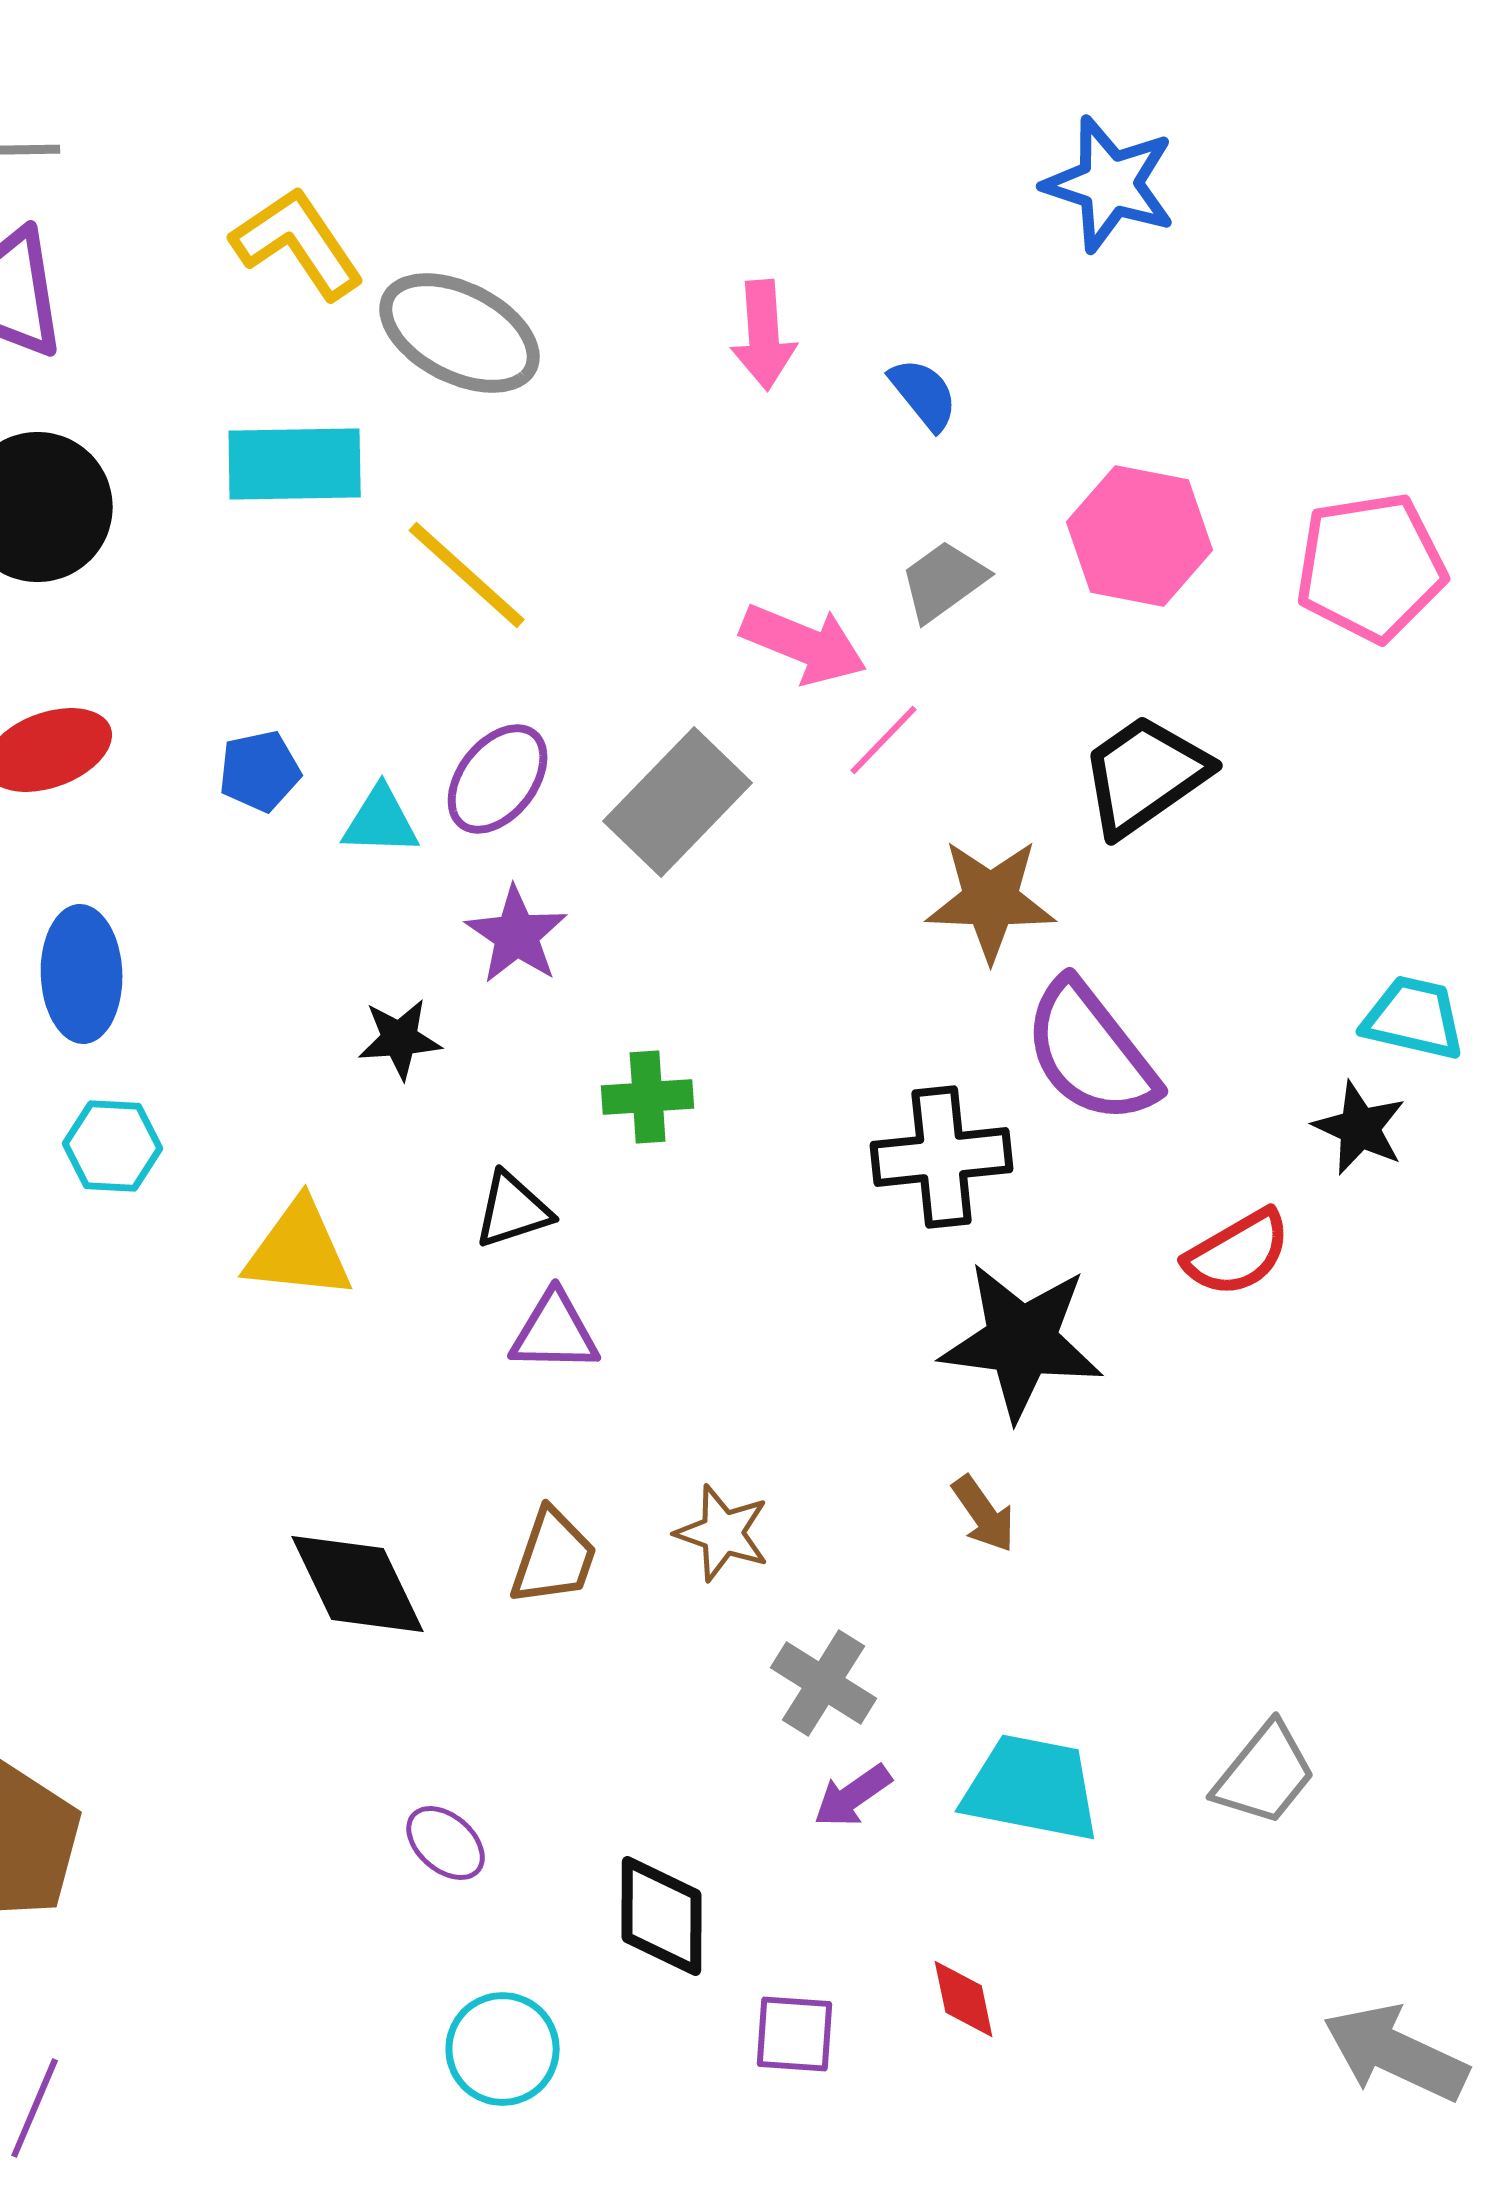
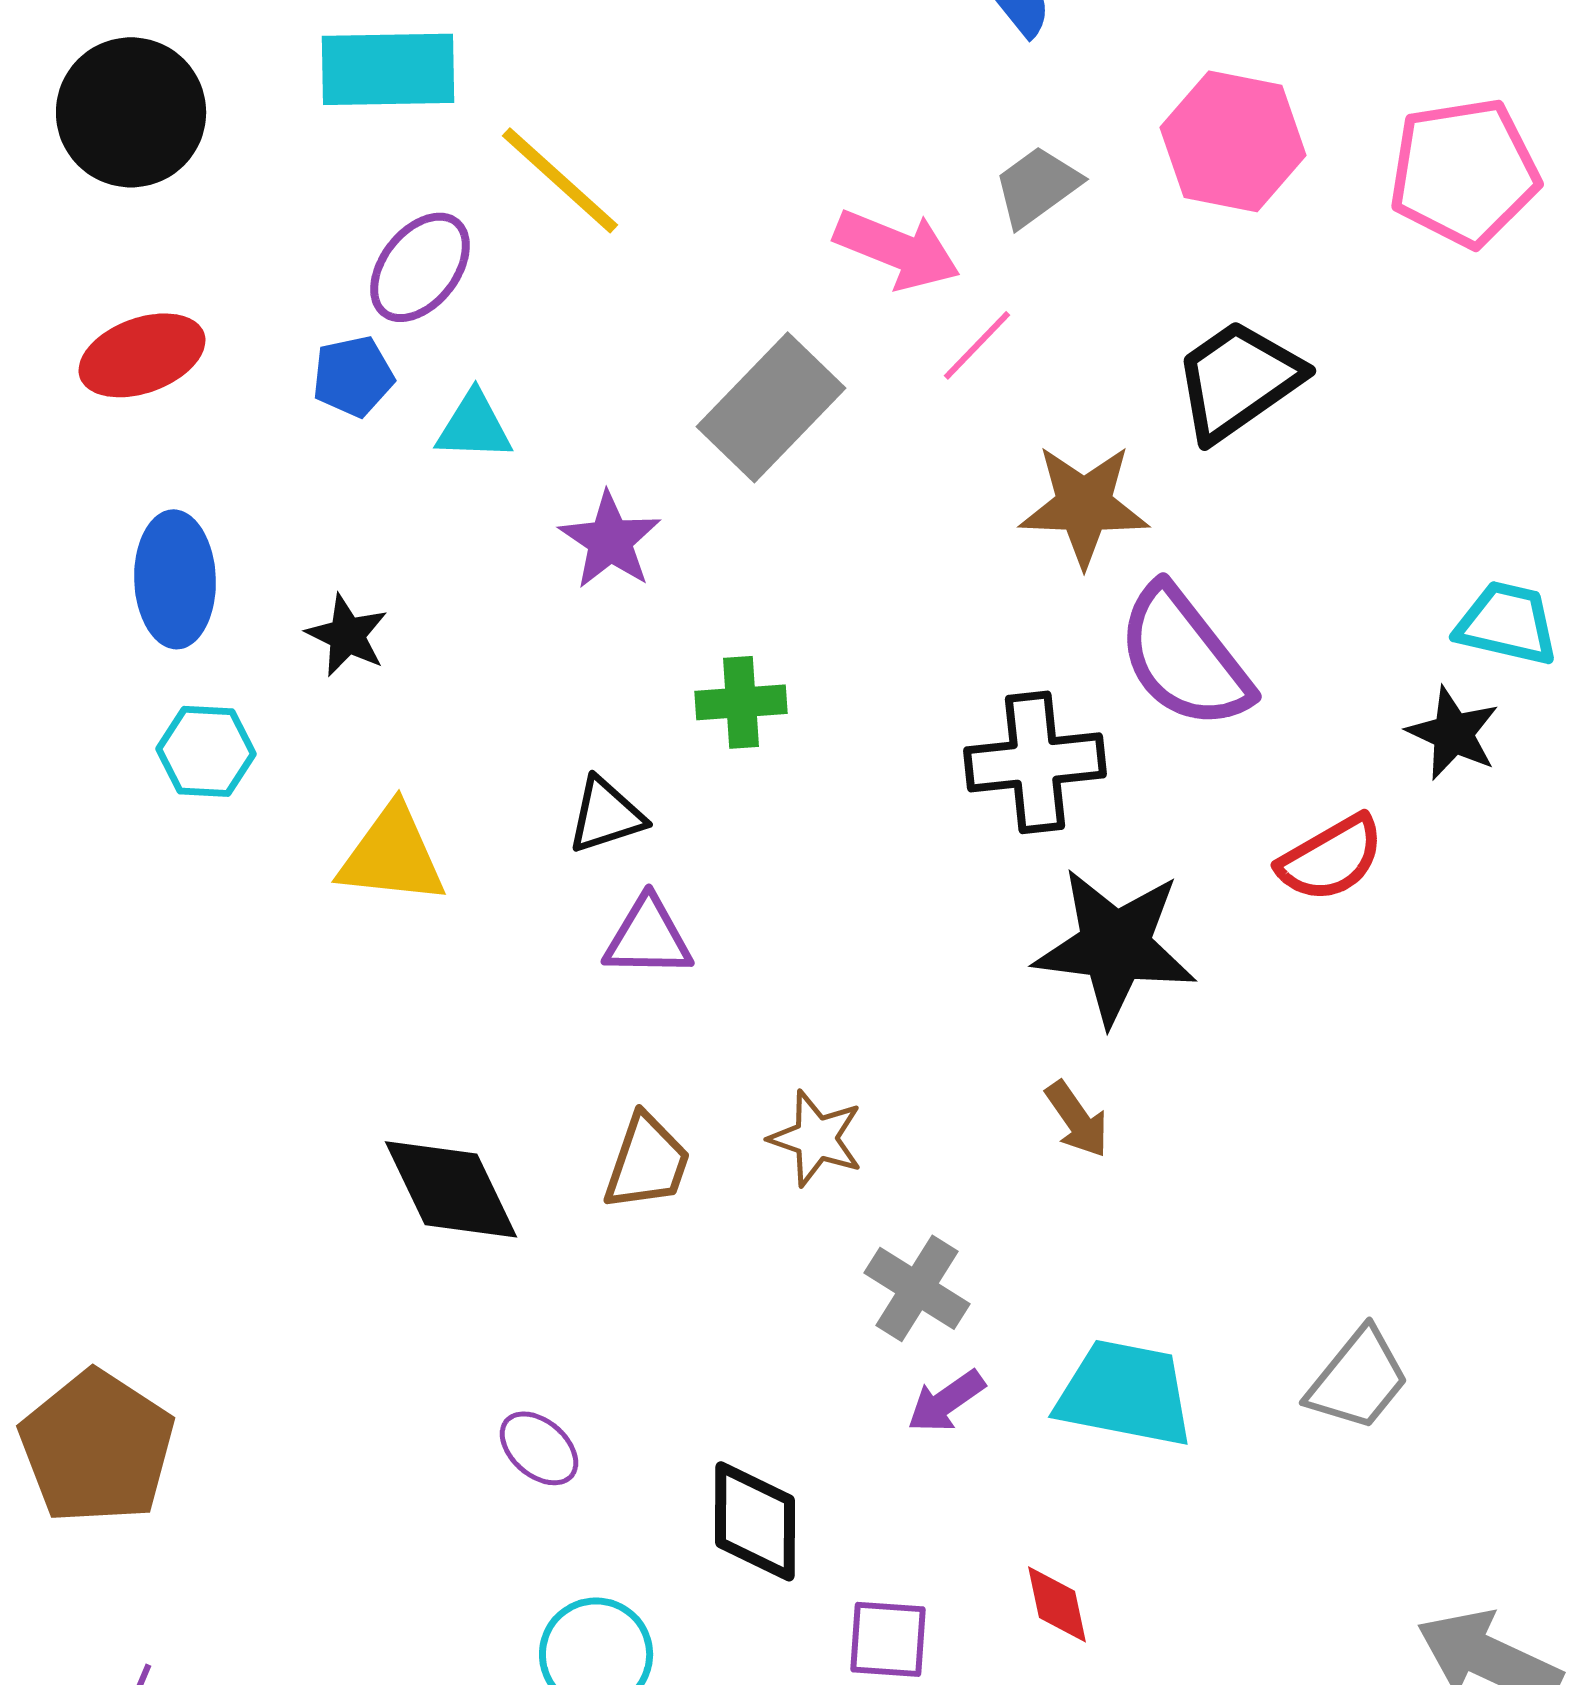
purple ellipse: (498, 779) -> (420, 267), moved
black star: (400, 1039) -> (347, 635), moved, turned 30

